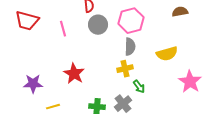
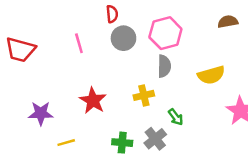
red trapezoid: (27, 21) -> (20, 50), moved
yellow cross: (125, 69) -> (144, 95), moved

